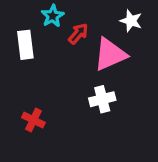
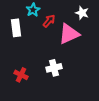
white cross: (102, 99) -> (54, 68), moved

